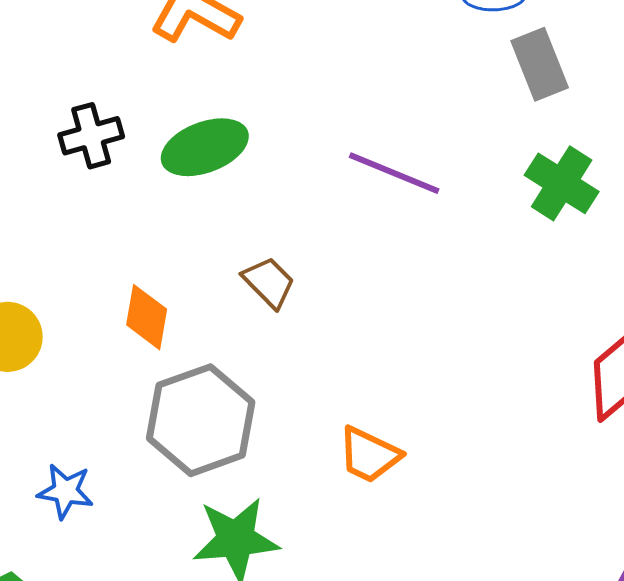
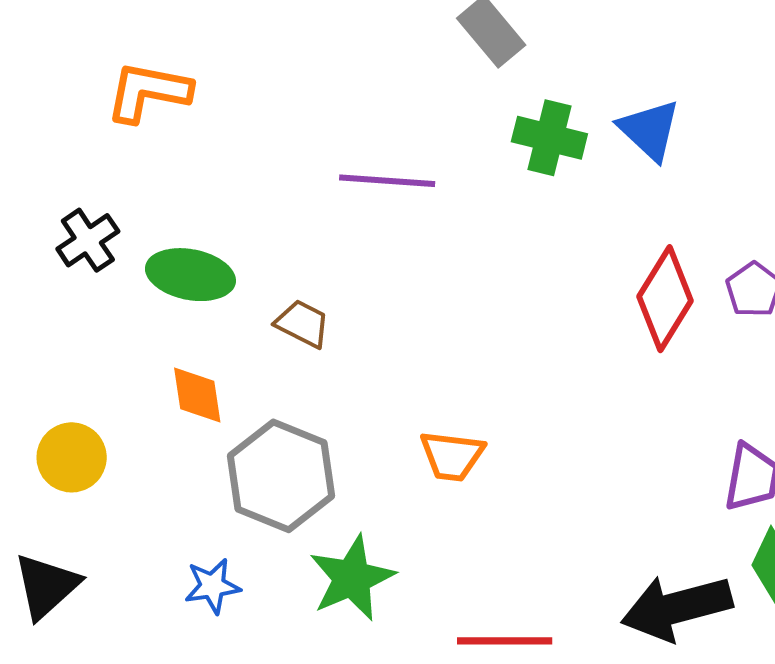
green ellipse: (205, 147) -> (190, 275), moved, turned 50
blue star: (65, 491) -> (212, 586), moved

